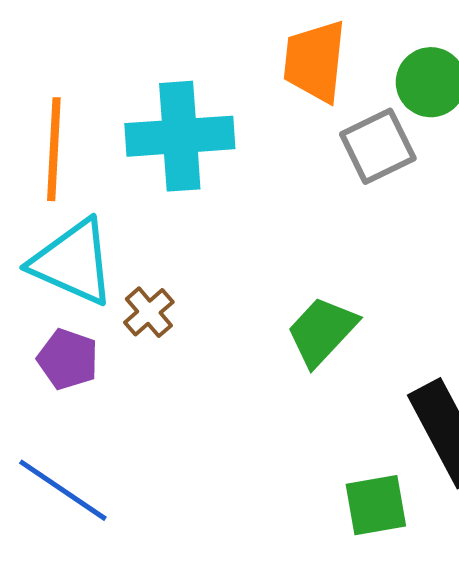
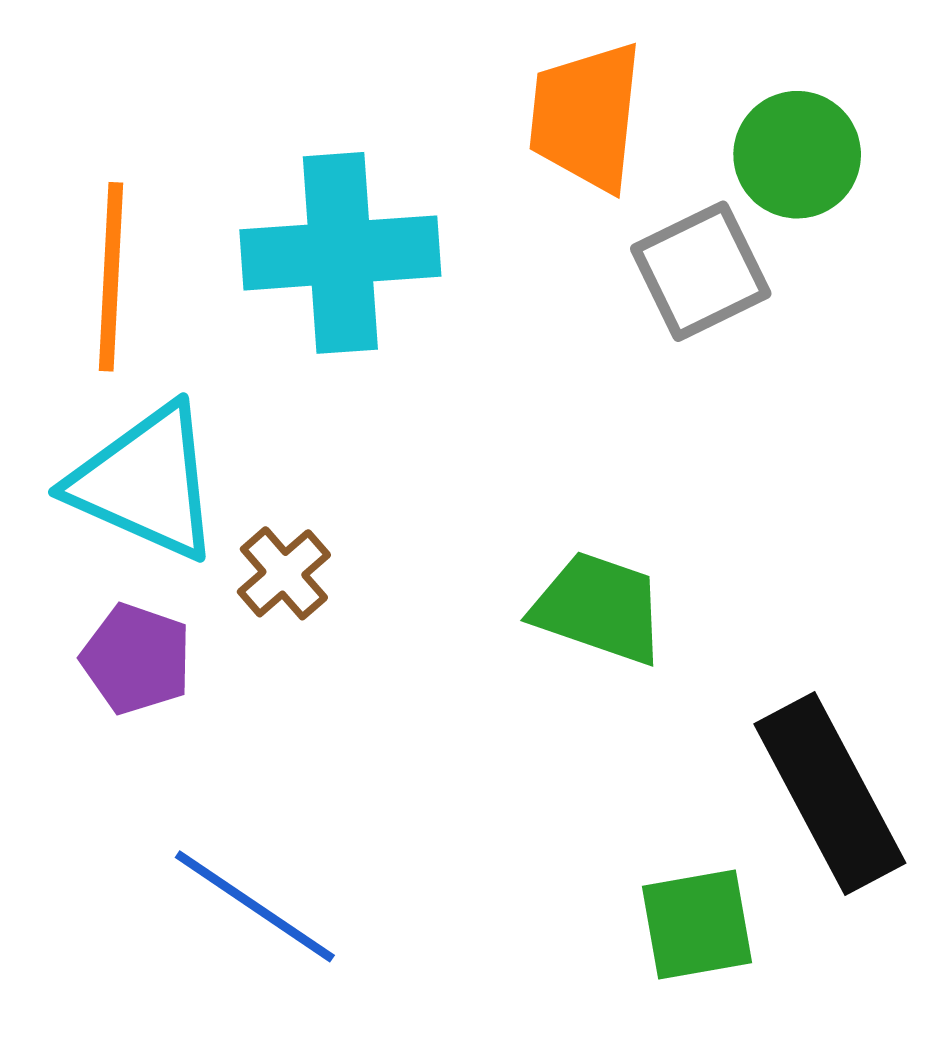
green trapezoid: (322, 331) -> (599, 608), turned 66
blue line: (63, 490) -> (255, 906), moved

